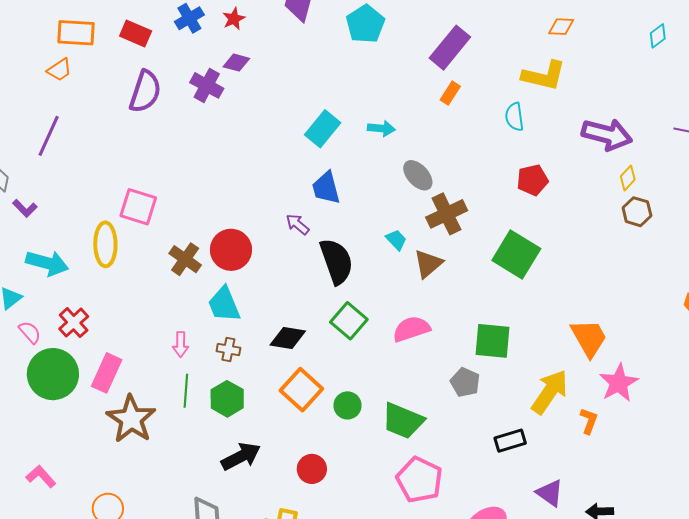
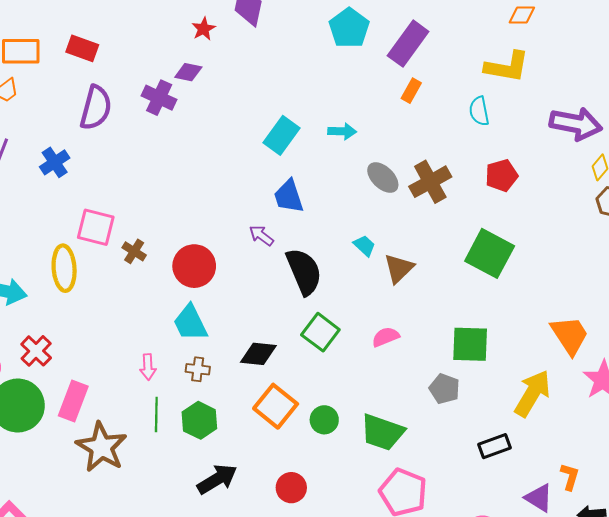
blue cross: (189, 18) -> (55, 162), moved
red star: (234, 19) -> (204, 29), moved
cyan pentagon: (365, 24) -> (349, 28), moved
brown cross: (447, 214) -> (430, 182), moved
brown cross: (185, 259) -> (134, 251), moved, size x0.7
pink semicircle: (411, 329) -> (386, 337), size x0.7
orange L-shape: (589, 421) -> (570, 477), moved

